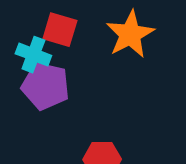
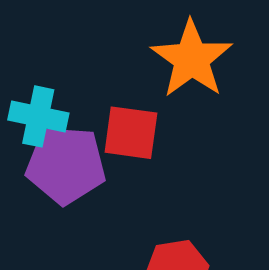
red square: (60, 30) -> (131, 133), moved

